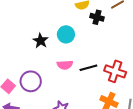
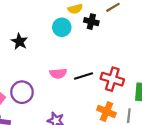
cyan circle: (66, 34) -> (62, 27), moved
black star: (41, 41) -> (19, 41), moved

